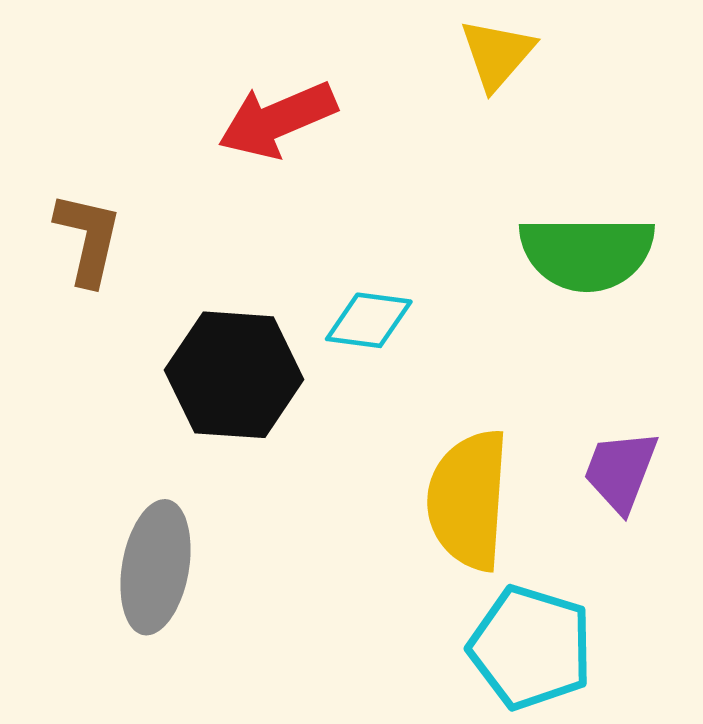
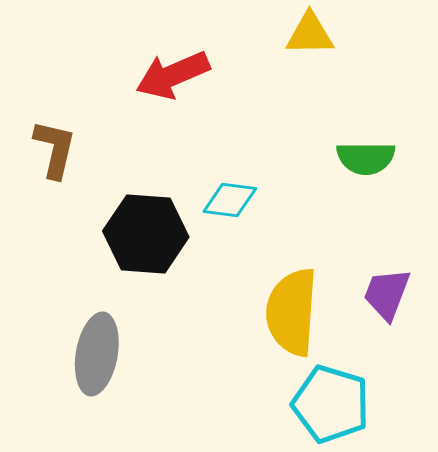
yellow triangle: (497, 54) -> (310, 34), turned 48
green semicircle: (587, 253) -> (366, 158), size x0.7

